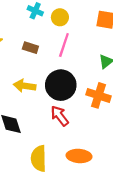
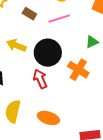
pink line: (64, 45) -> (59, 19), turned 40

